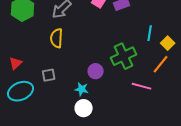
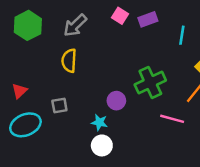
cyan line: (150, 33) -> (182, 35), moved

